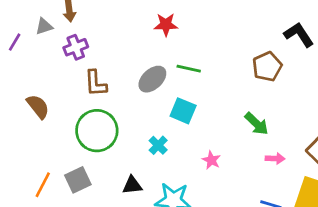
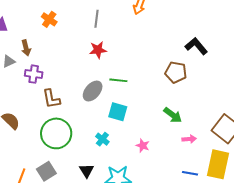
purple cross: (76, 47) -> (34, 74), turned 36
brown pentagon: (267, 67) -> (176, 72), turned -30
black triangle: (132, 185) -> (87, 171), turned -49

